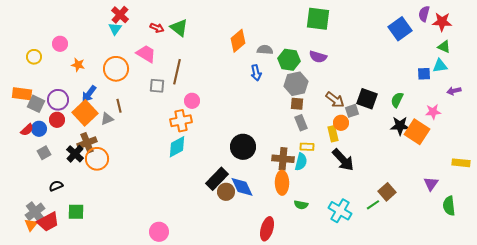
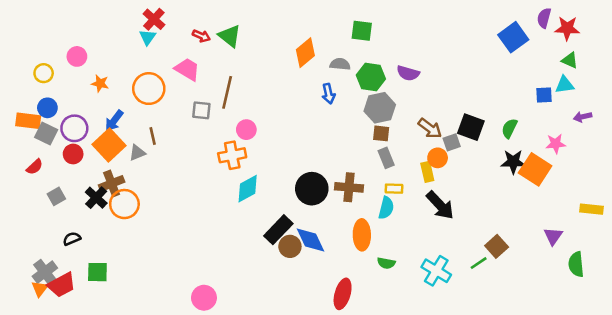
green square: (318, 19) -> (362, 31), moved, size x0.7
blue circle: (39, 129) -> (47, 108), moved
cyan diamond: (177, 147) -> (248, 189), moved
brown cross: (283, 159) -> (349, 187), moved

